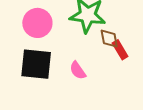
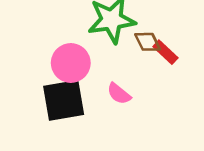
pink circle: (37, 23) -> (71, 63), moved

